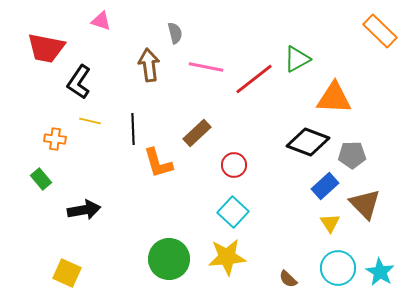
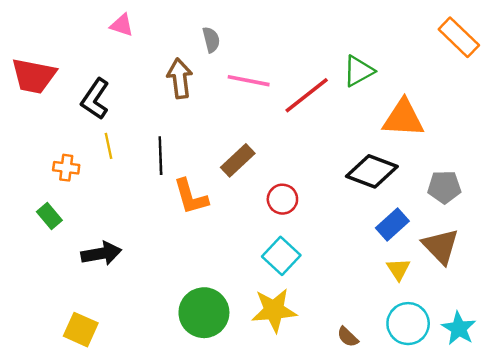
red trapezoid: (46, 48) -> (34, 76), moved
yellow line: (90, 121) -> (109, 146), turned 65
gray pentagon: (352, 155) -> (444, 187), moved

